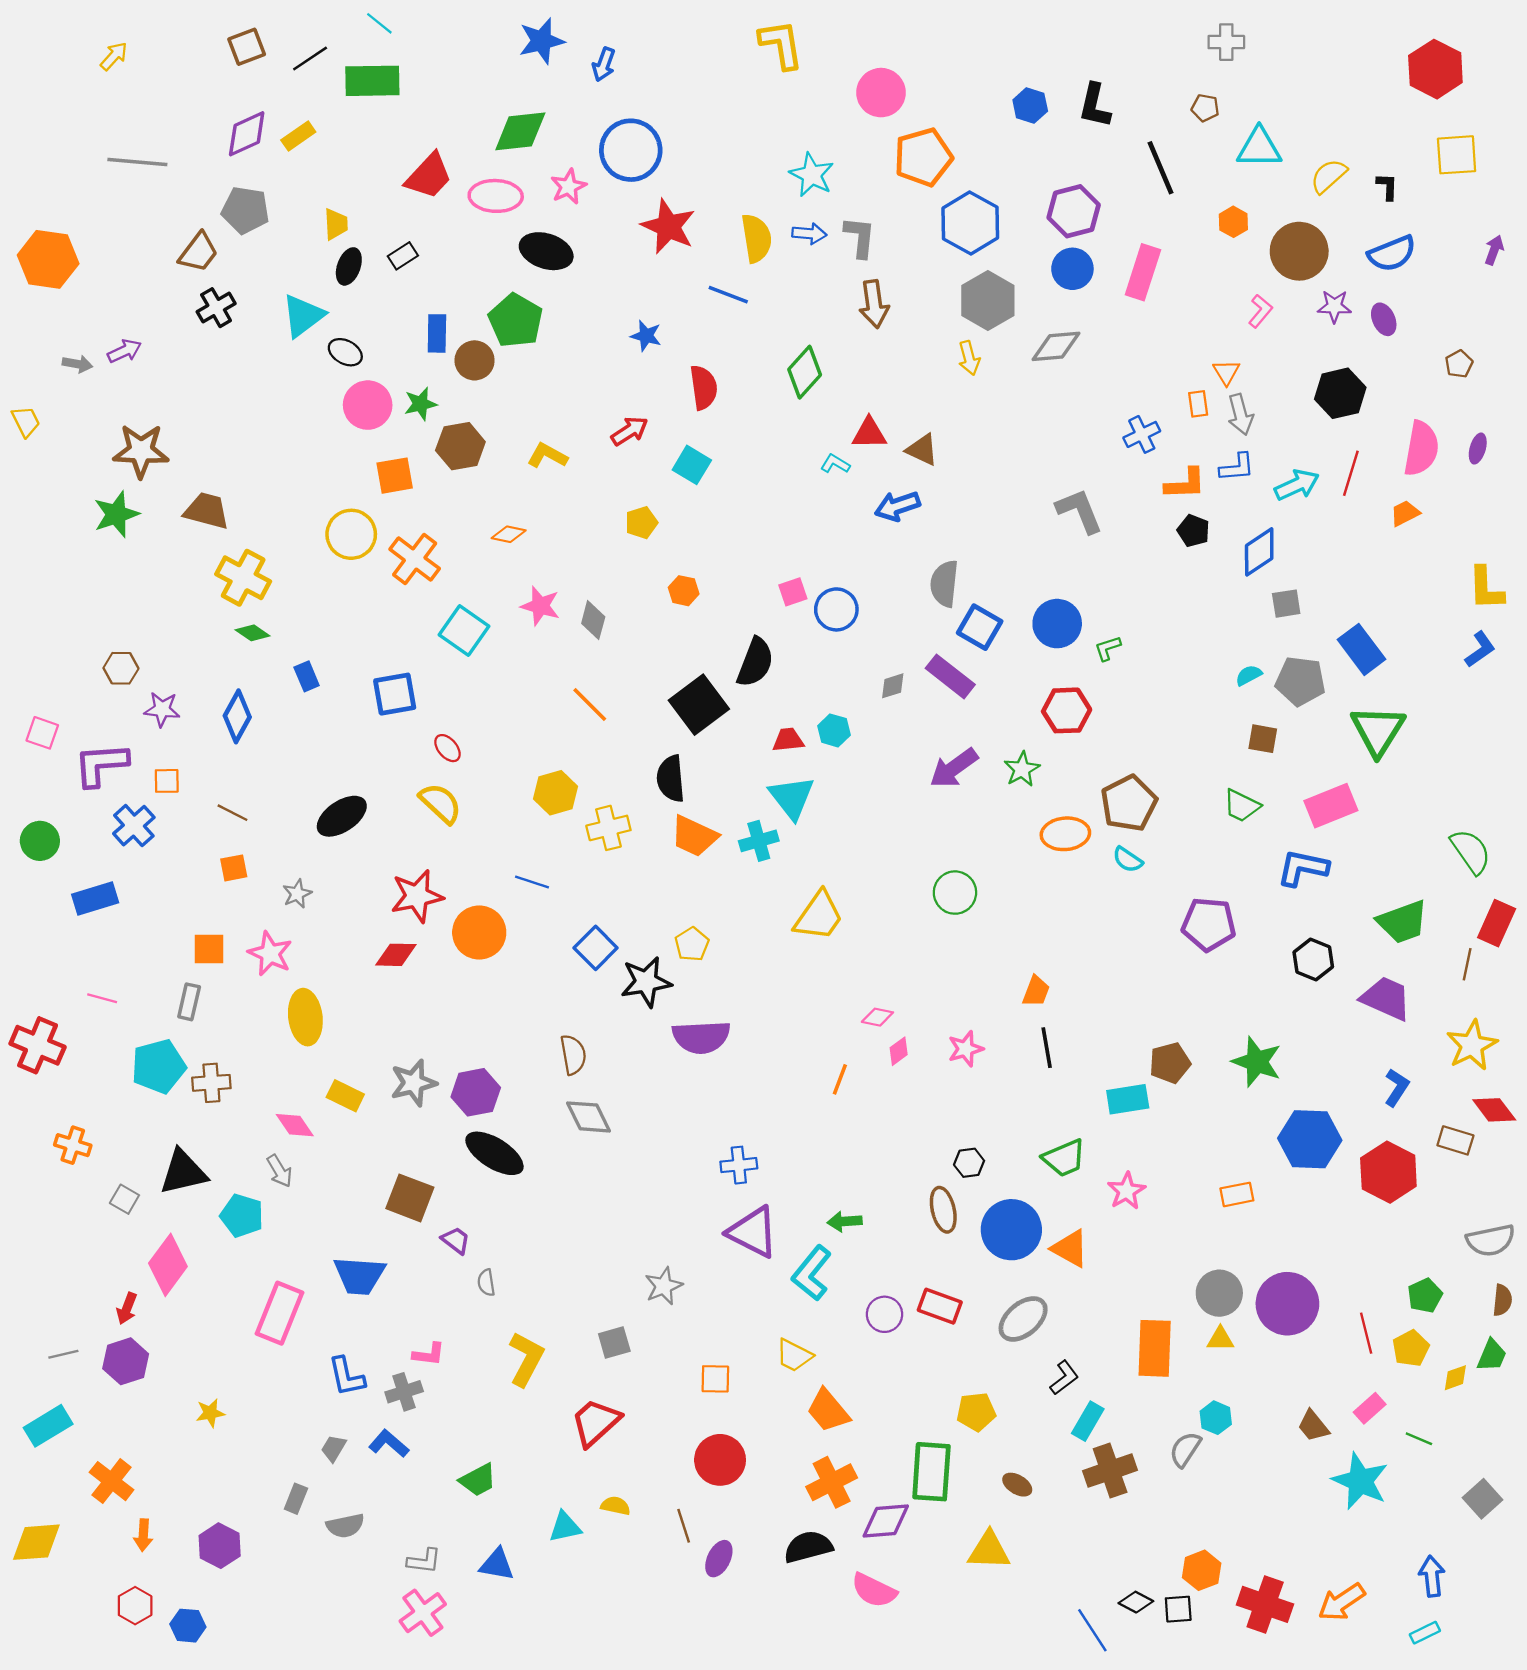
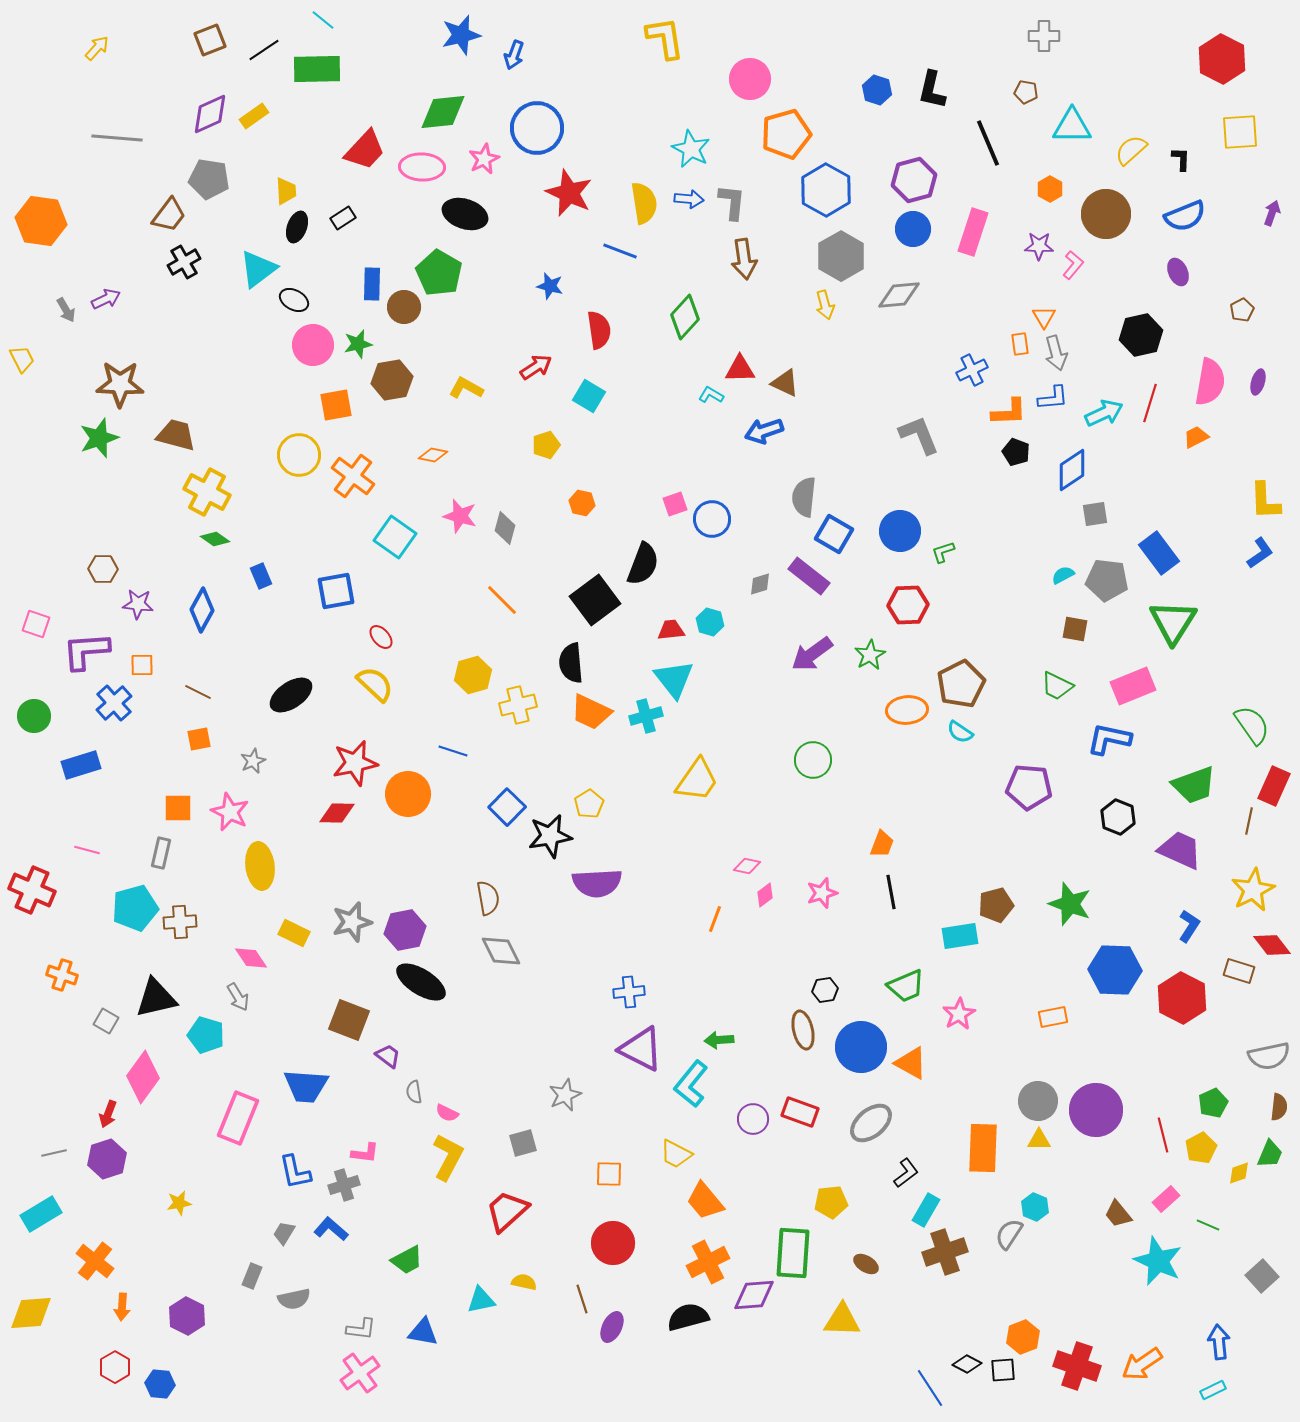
purple star: (1334, 306) -> (1039, 246), moved
gray arrow: (77, 364) -> (66, 310), turned 50
pink semicircle: (874, 1590) -> (447, 1113), moved, size x0.6

